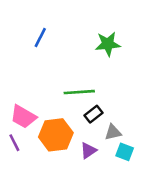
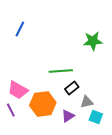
blue line: (40, 38) -> (20, 29), moved
green star: (108, 44) -> (93, 41), moved

